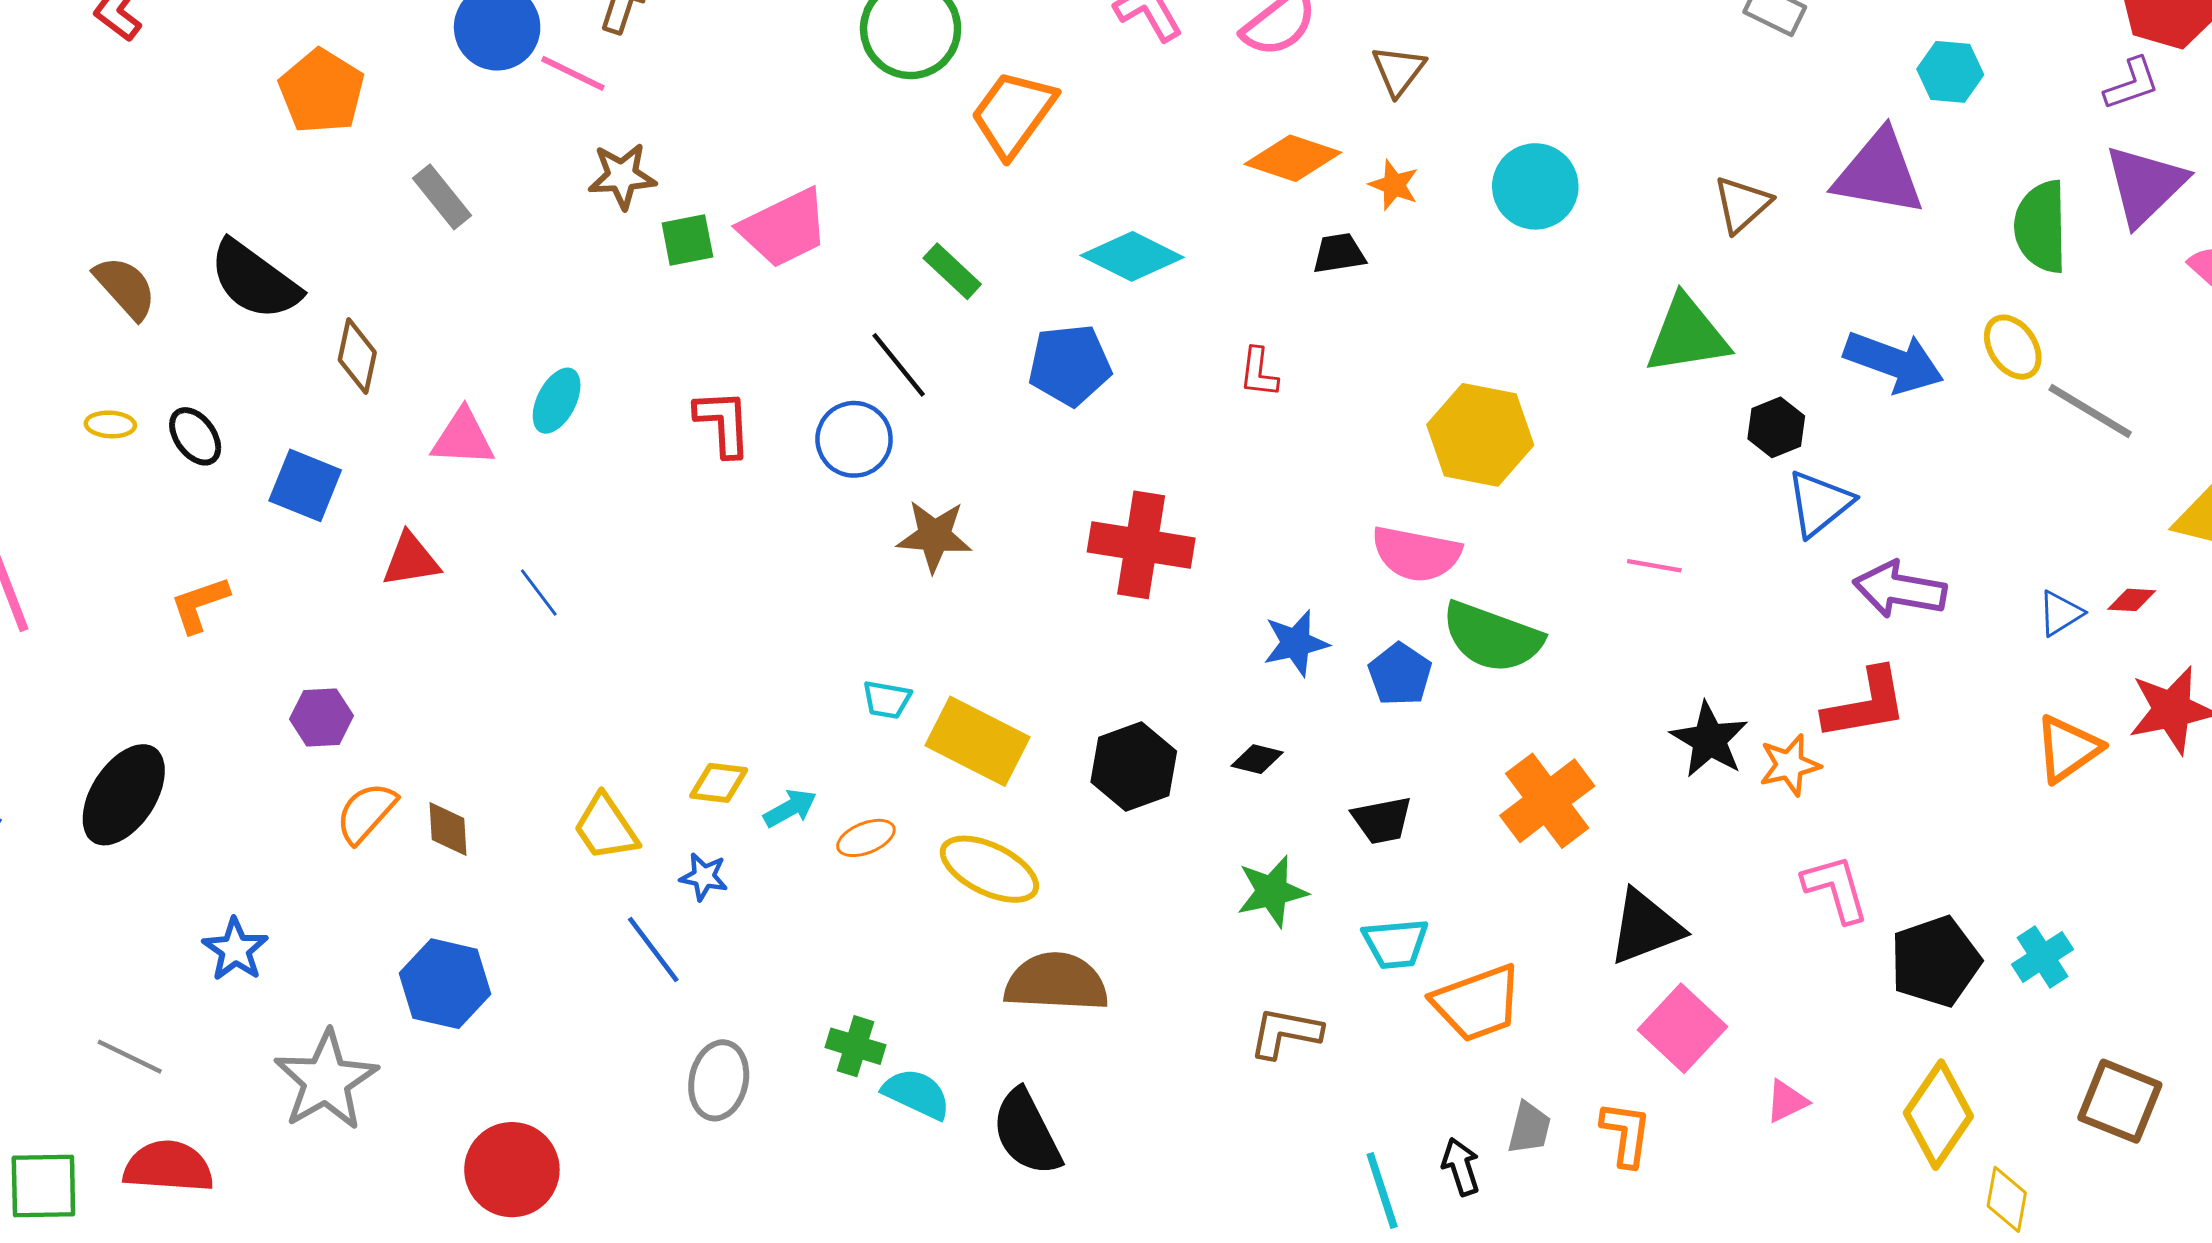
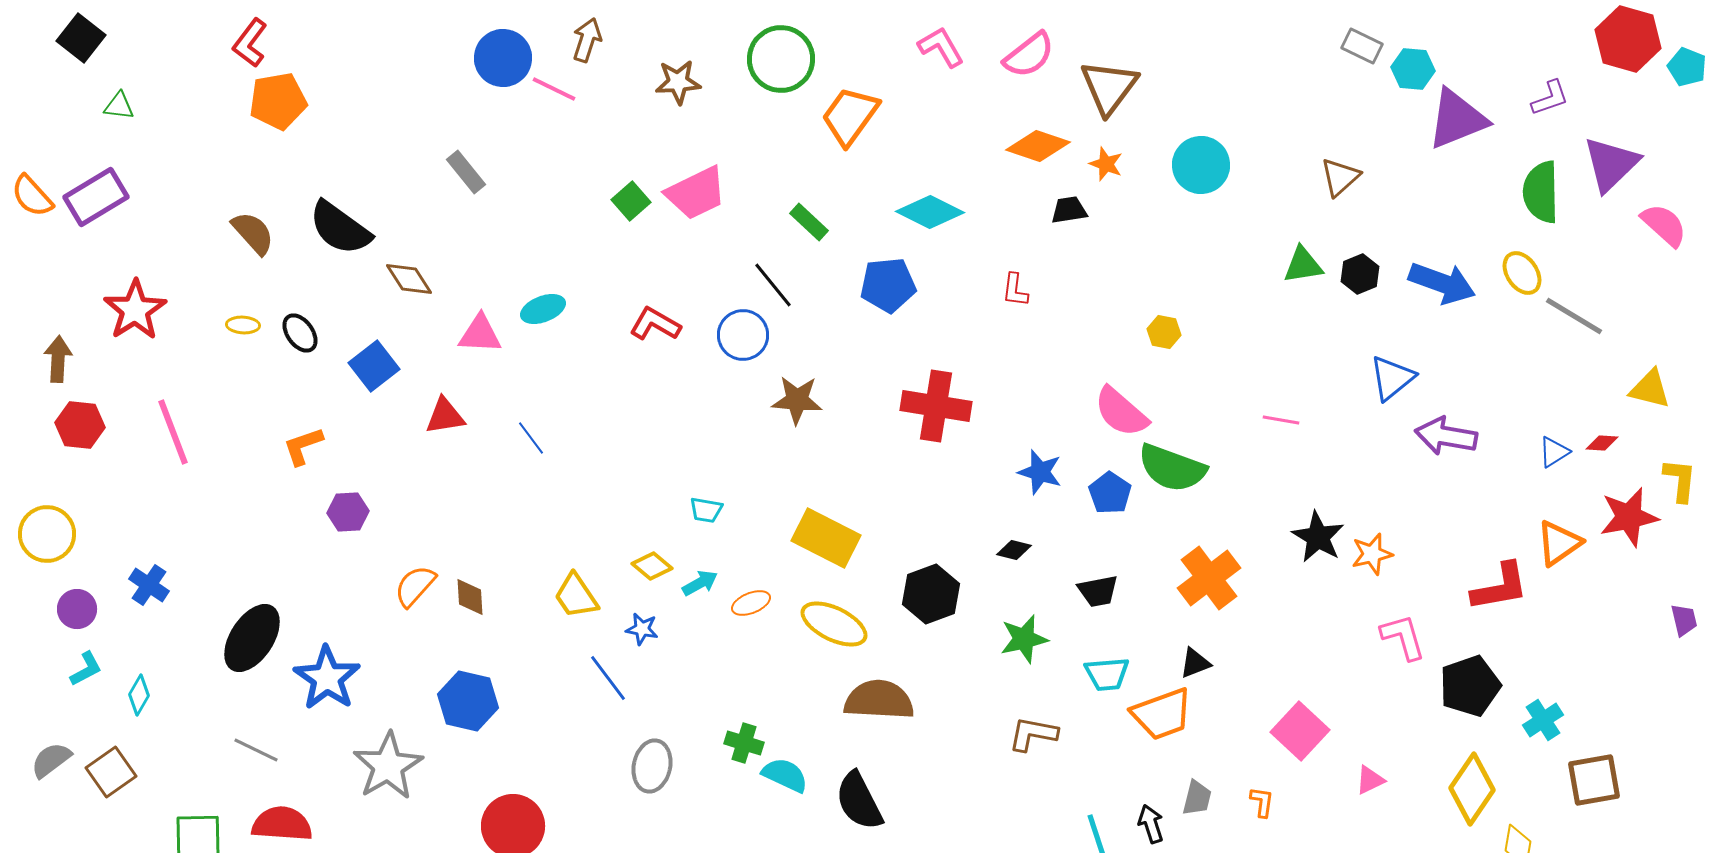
brown triangle: (1398, 70) -> (1109, 87), size x1.6
cyan hexagon: (1950, 72) -> (1413, 69), moved
purple L-shape: (2132, 84) -> (1550, 98), moved
orange pentagon: (322, 91) -> (278, 101), moved, turned 30
purple triangle: (1879, 173) -> (1457, 119), moved, turned -32
brown star: (622, 176) -> (678, 82), moved
green square: (687, 240) -> (631, 201), turned -30
green triangle: (1687, 335) -> (1303, 265), size x0.7
brown diamond: (357, 356) -> (409, 279), turned -45
cyan ellipse: (557, 401) -> (543, 309), turned 42
red L-shape: (723, 423) -> (655, 324), turned -57
black hexagon: (1776, 427) -> (1360, 274), moved
yellow hexagon: (1480, 435) -> (1164, 332), size x0.5
blue square: (305, 485) -> (374, 366), turned 30
pink semicircle: (1416, 554) -> (1121, 412), turned 30
blue star: (1296, 643) -> (1040, 472), turned 30
cyan trapezoid: (887, 700) -> (706, 510), moved
red L-shape: (1865, 704) -> (1500, 587), moved
purple hexagon: (322, 717) -> (348, 512), moved
black hexagon: (1134, 767) -> (931, 594), moved
yellow diamond: (719, 783) -> (652, 566), turned 33
black ellipse: (124, 795) -> (252, 638), moved
black triangle: (1645, 927) -> (1195, 663), moved, size x0.6
blue star: (235, 949) -> (327, 678), size x1.5
cyan cross: (2042, 957) -> (1543, 720), moved
brown square: (2120, 1101) -> (1594, 780), turned -32
orange L-shape: (1626, 1134) -> (1262, 802), size x0.7

